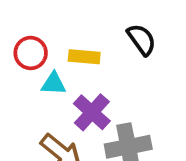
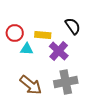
purple cross: (92, 112) -> (59, 51), moved

